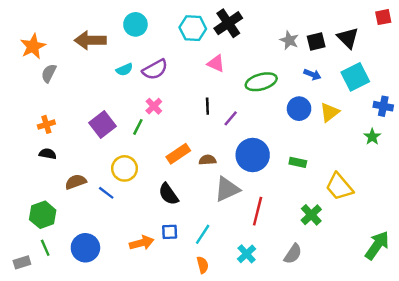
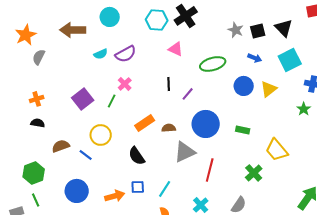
blue circle: (85, 248) -> (77, 191), moved

